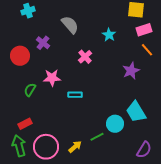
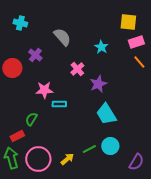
cyan cross: (28, 11) -> (20, 23), turned 32
purple star: (131, 71) -> (98, 84), moved
green semicircle: (30, 90) -> (31, 119), moved
cyan rectangle: (75, 95) -> (59, 104), moved
cyan trapezoid: (136, 112) -> (106, 114), moved
cyan circle: (115, 124) -> (110, 146), moved

